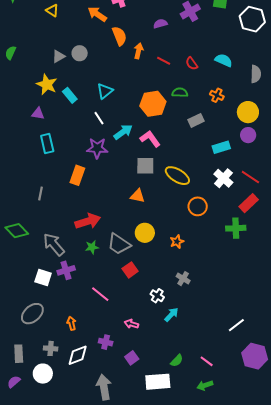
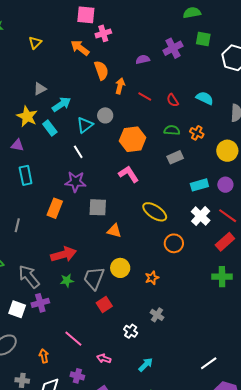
yellow triangle: (52, 10) -> (35, 43), turned 40
gray circle: (80, 53) -> (105, 115), moved
green semicircle: (180, 93) -> (172, 130), moved
cyan arrow: (123, 132) -> (61, 104), moved
purple circle: (248, 135) -> (225, 185), moved
gray square: (145, 166) -> (98, 207), moved
green cross: (236, 228) -> (222, 277), moved
gray trapezoid: (119, 244) -> (94, 278), turned 75
pink line: (100, 294) -> (73, 339), moved
cyan arrow: (171, 315) -> (146, 365), moved

